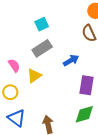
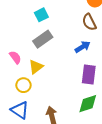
blue arrow: (71, 60) -> (83, 47), moved
yellow circle: (10, 92) -> (23, 85), moved

